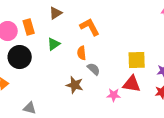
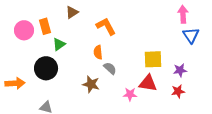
green triangle: (54, 44) -> (59, 44), moved
black circle: (20, 57) -> (46, 68), moved

